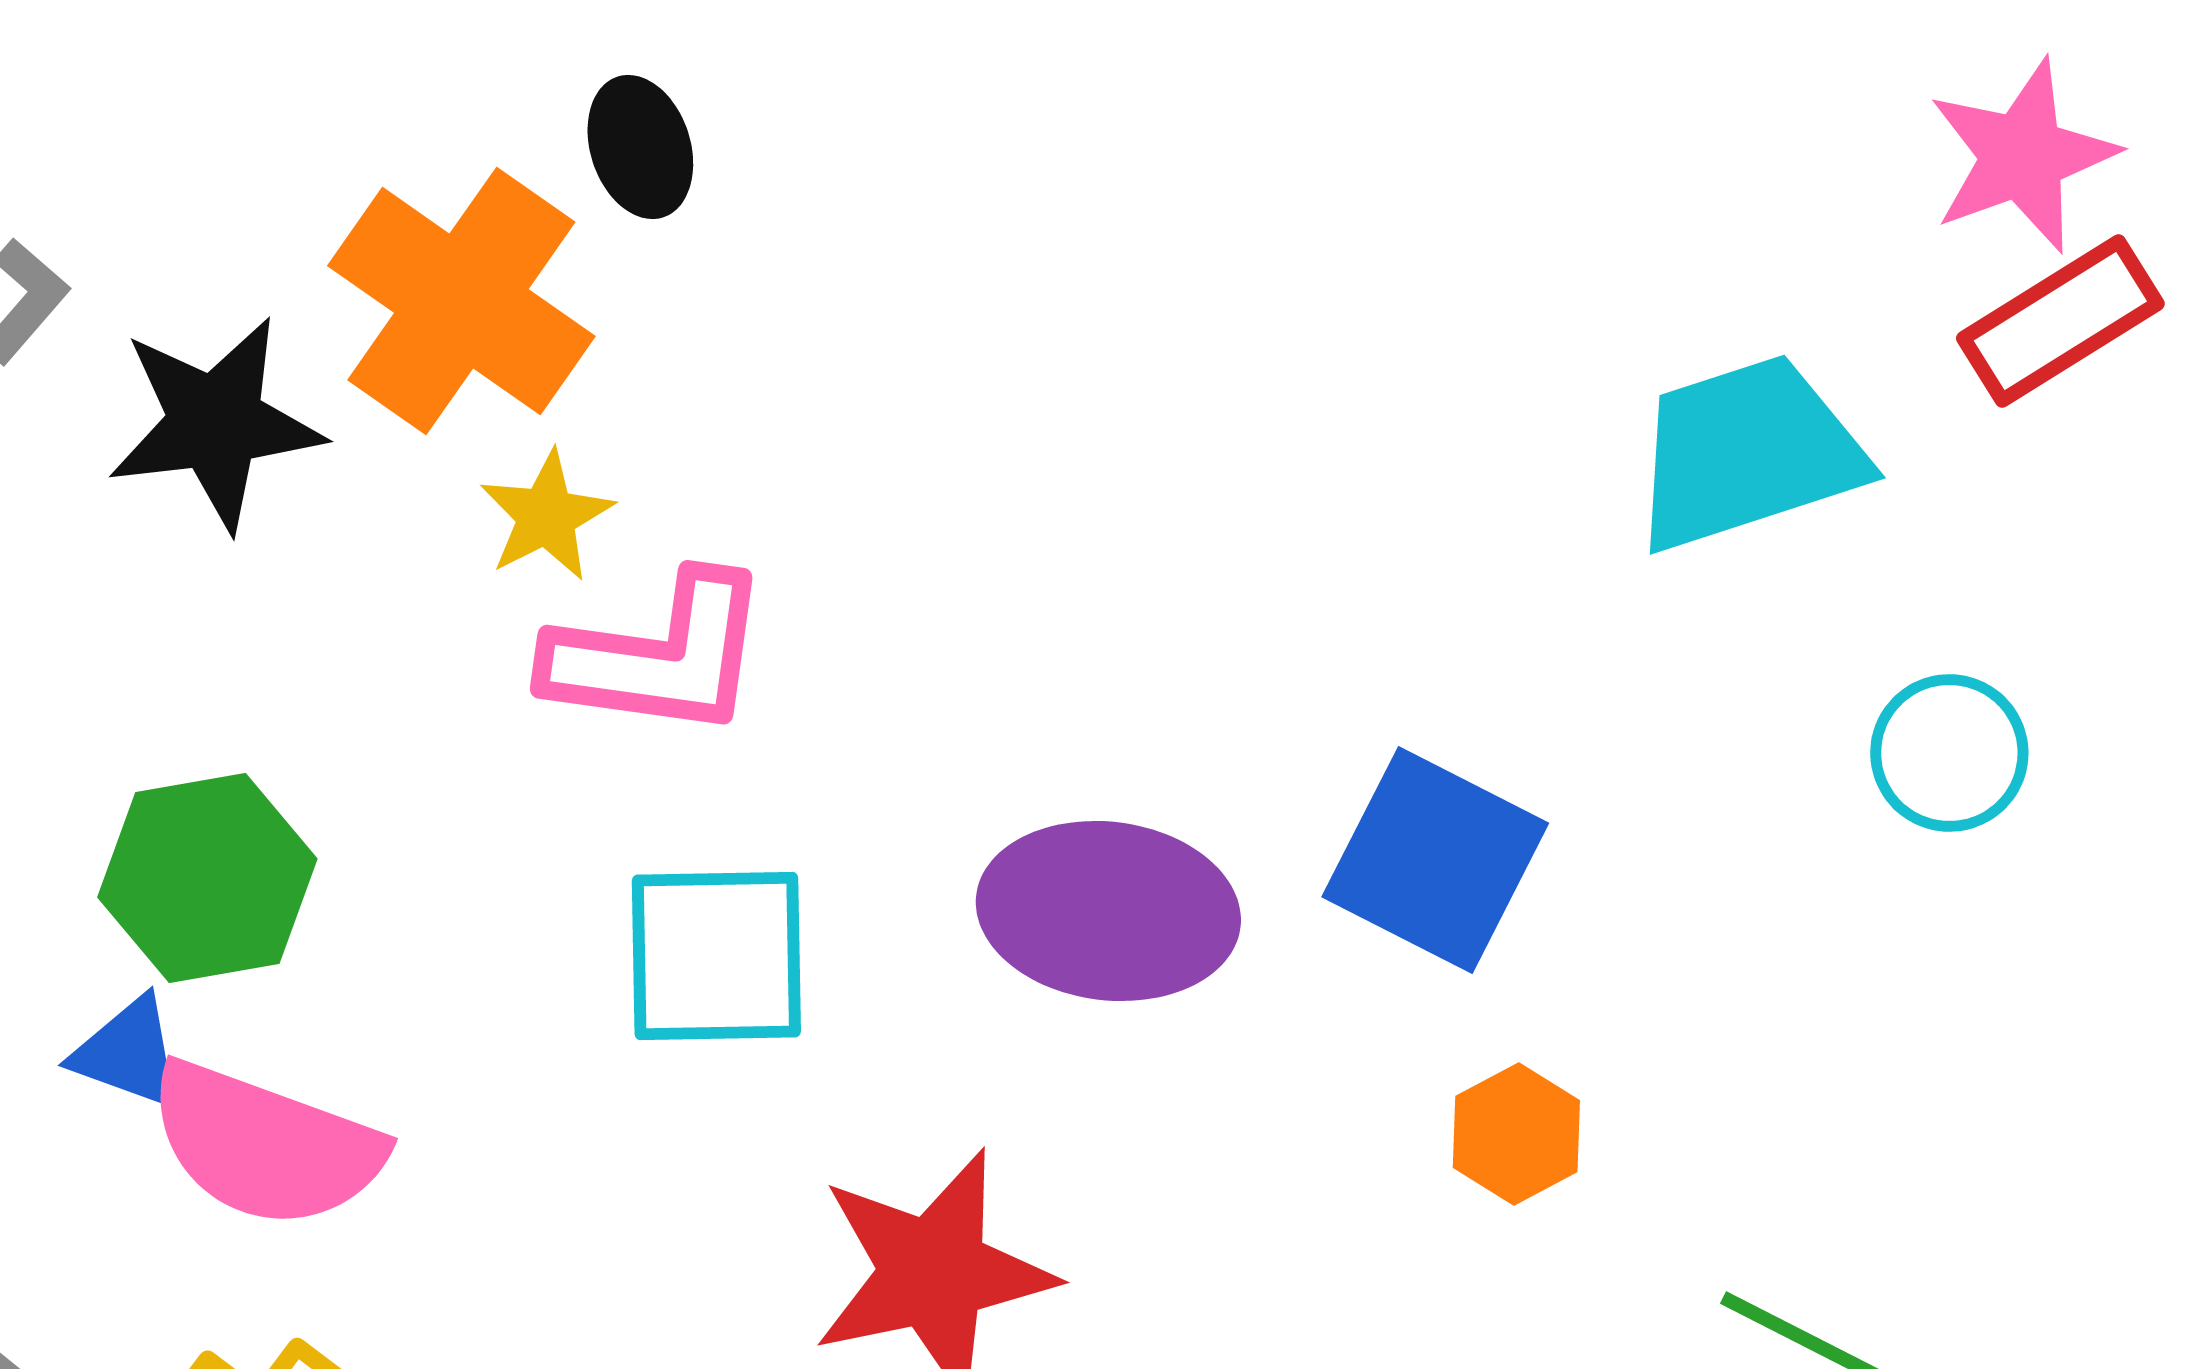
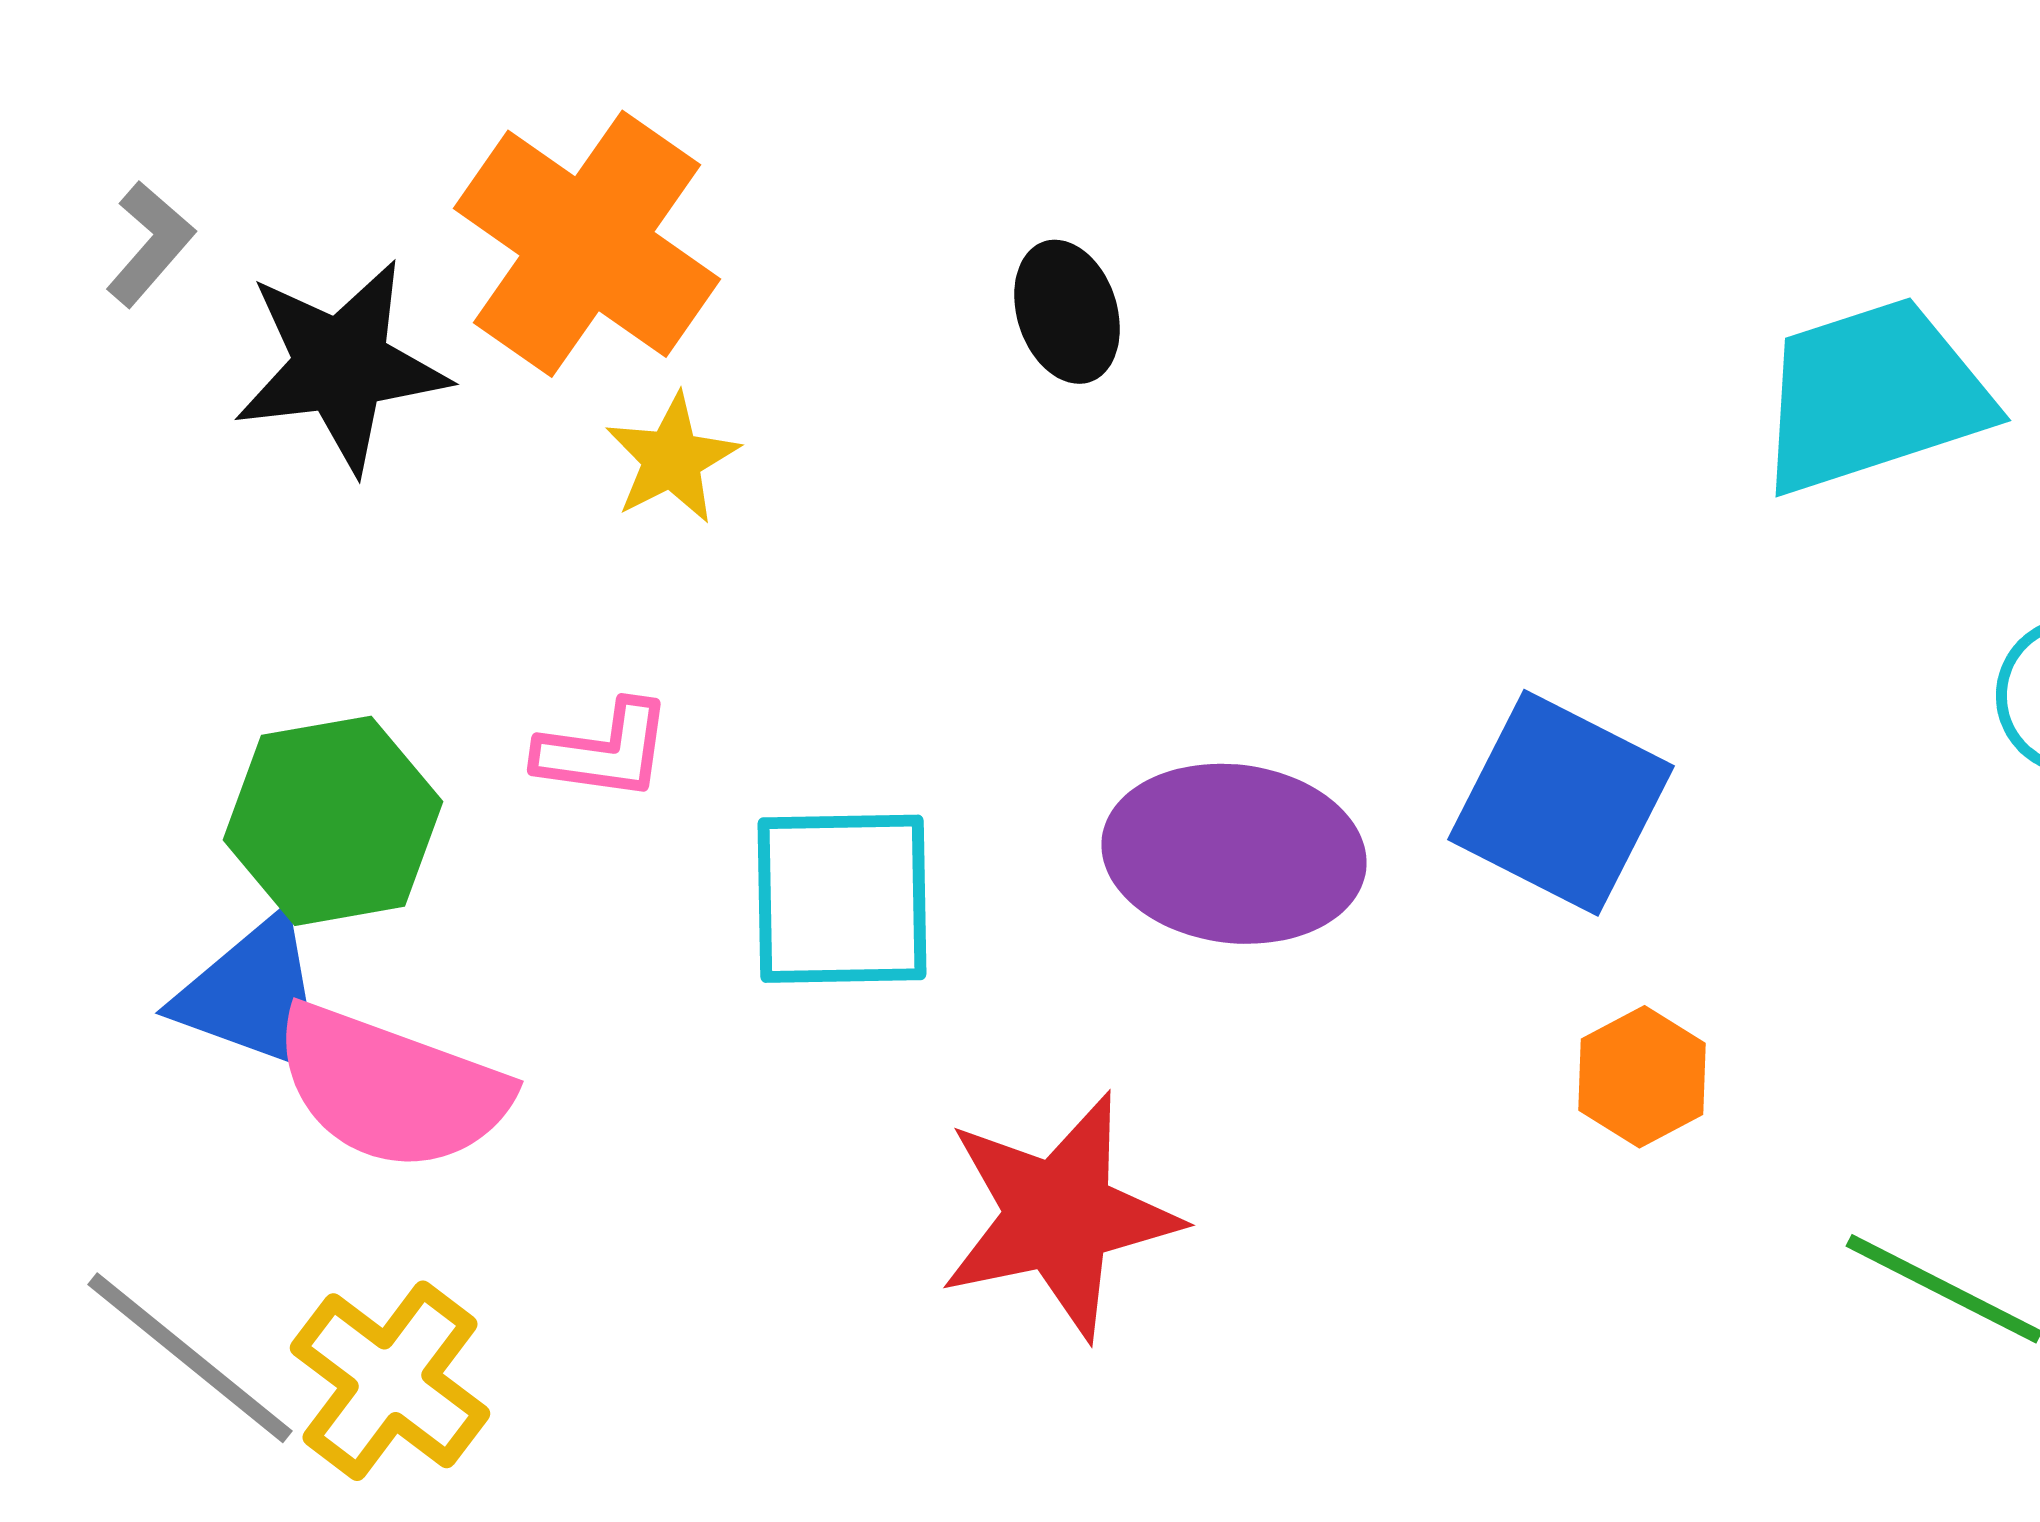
black ellipse: (640, 147) -> (1067, 312), moved
pink L-shape: (658, 656) -> (604, 751), moved, size x0.6
blue triangle: (128, 1053) -> (254, 996), size x1.4

